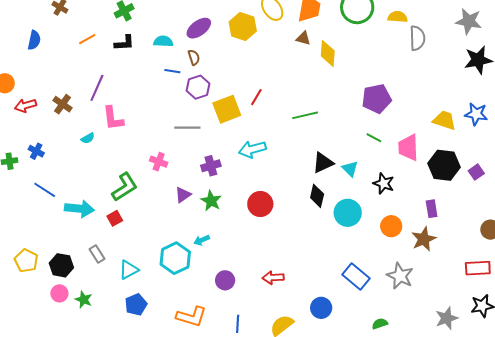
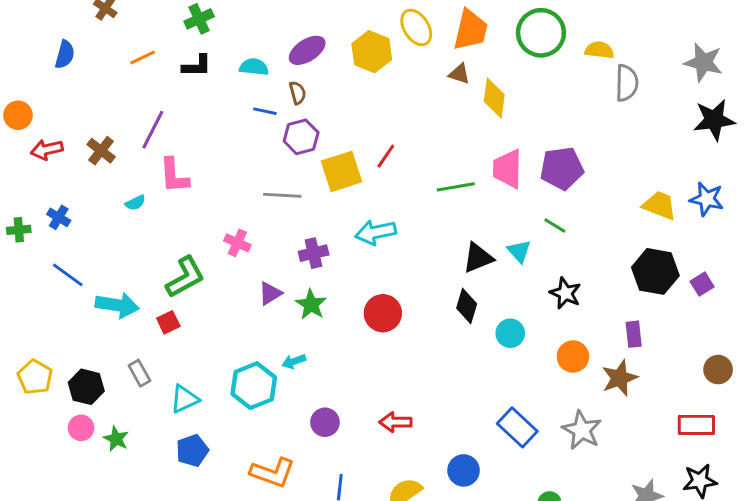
pink trapezoid: (408, 148) -> (508, 169), moved
cyan triangle: (350, 169) -> (519, 251), moved
cyan circle: (348, 213) -> (510, 333), size x0.7

